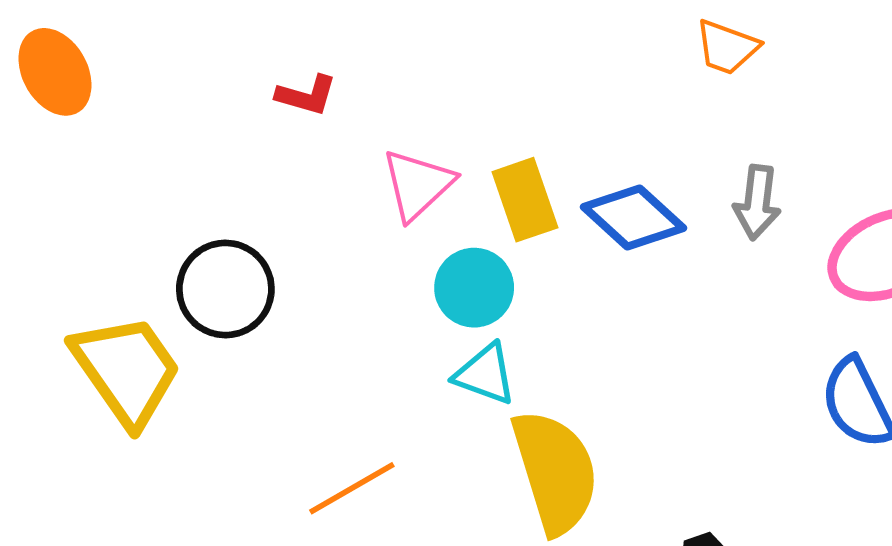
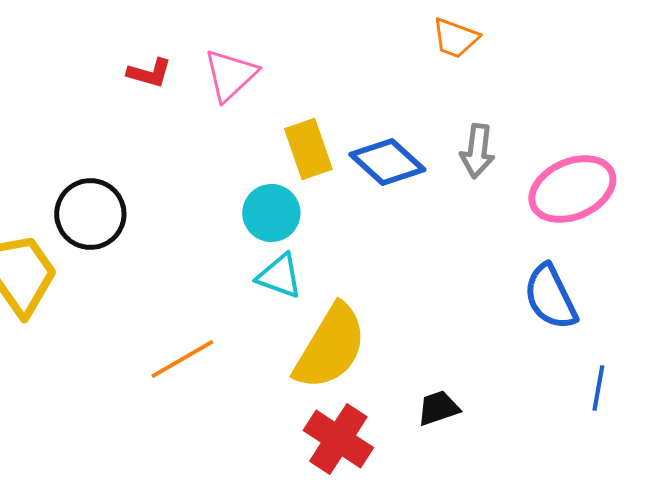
pink triangle: (418, 185) -> (230, 75), moved
yellow semicircle: (555, 472) -> (330, 347), turned 48

